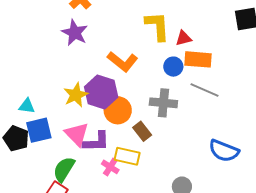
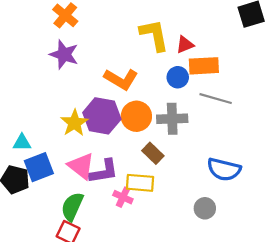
orange circle: (118, 110) -> (136, 116), moved
blue semicircle: (224, 151) -> (224, 169), moved

